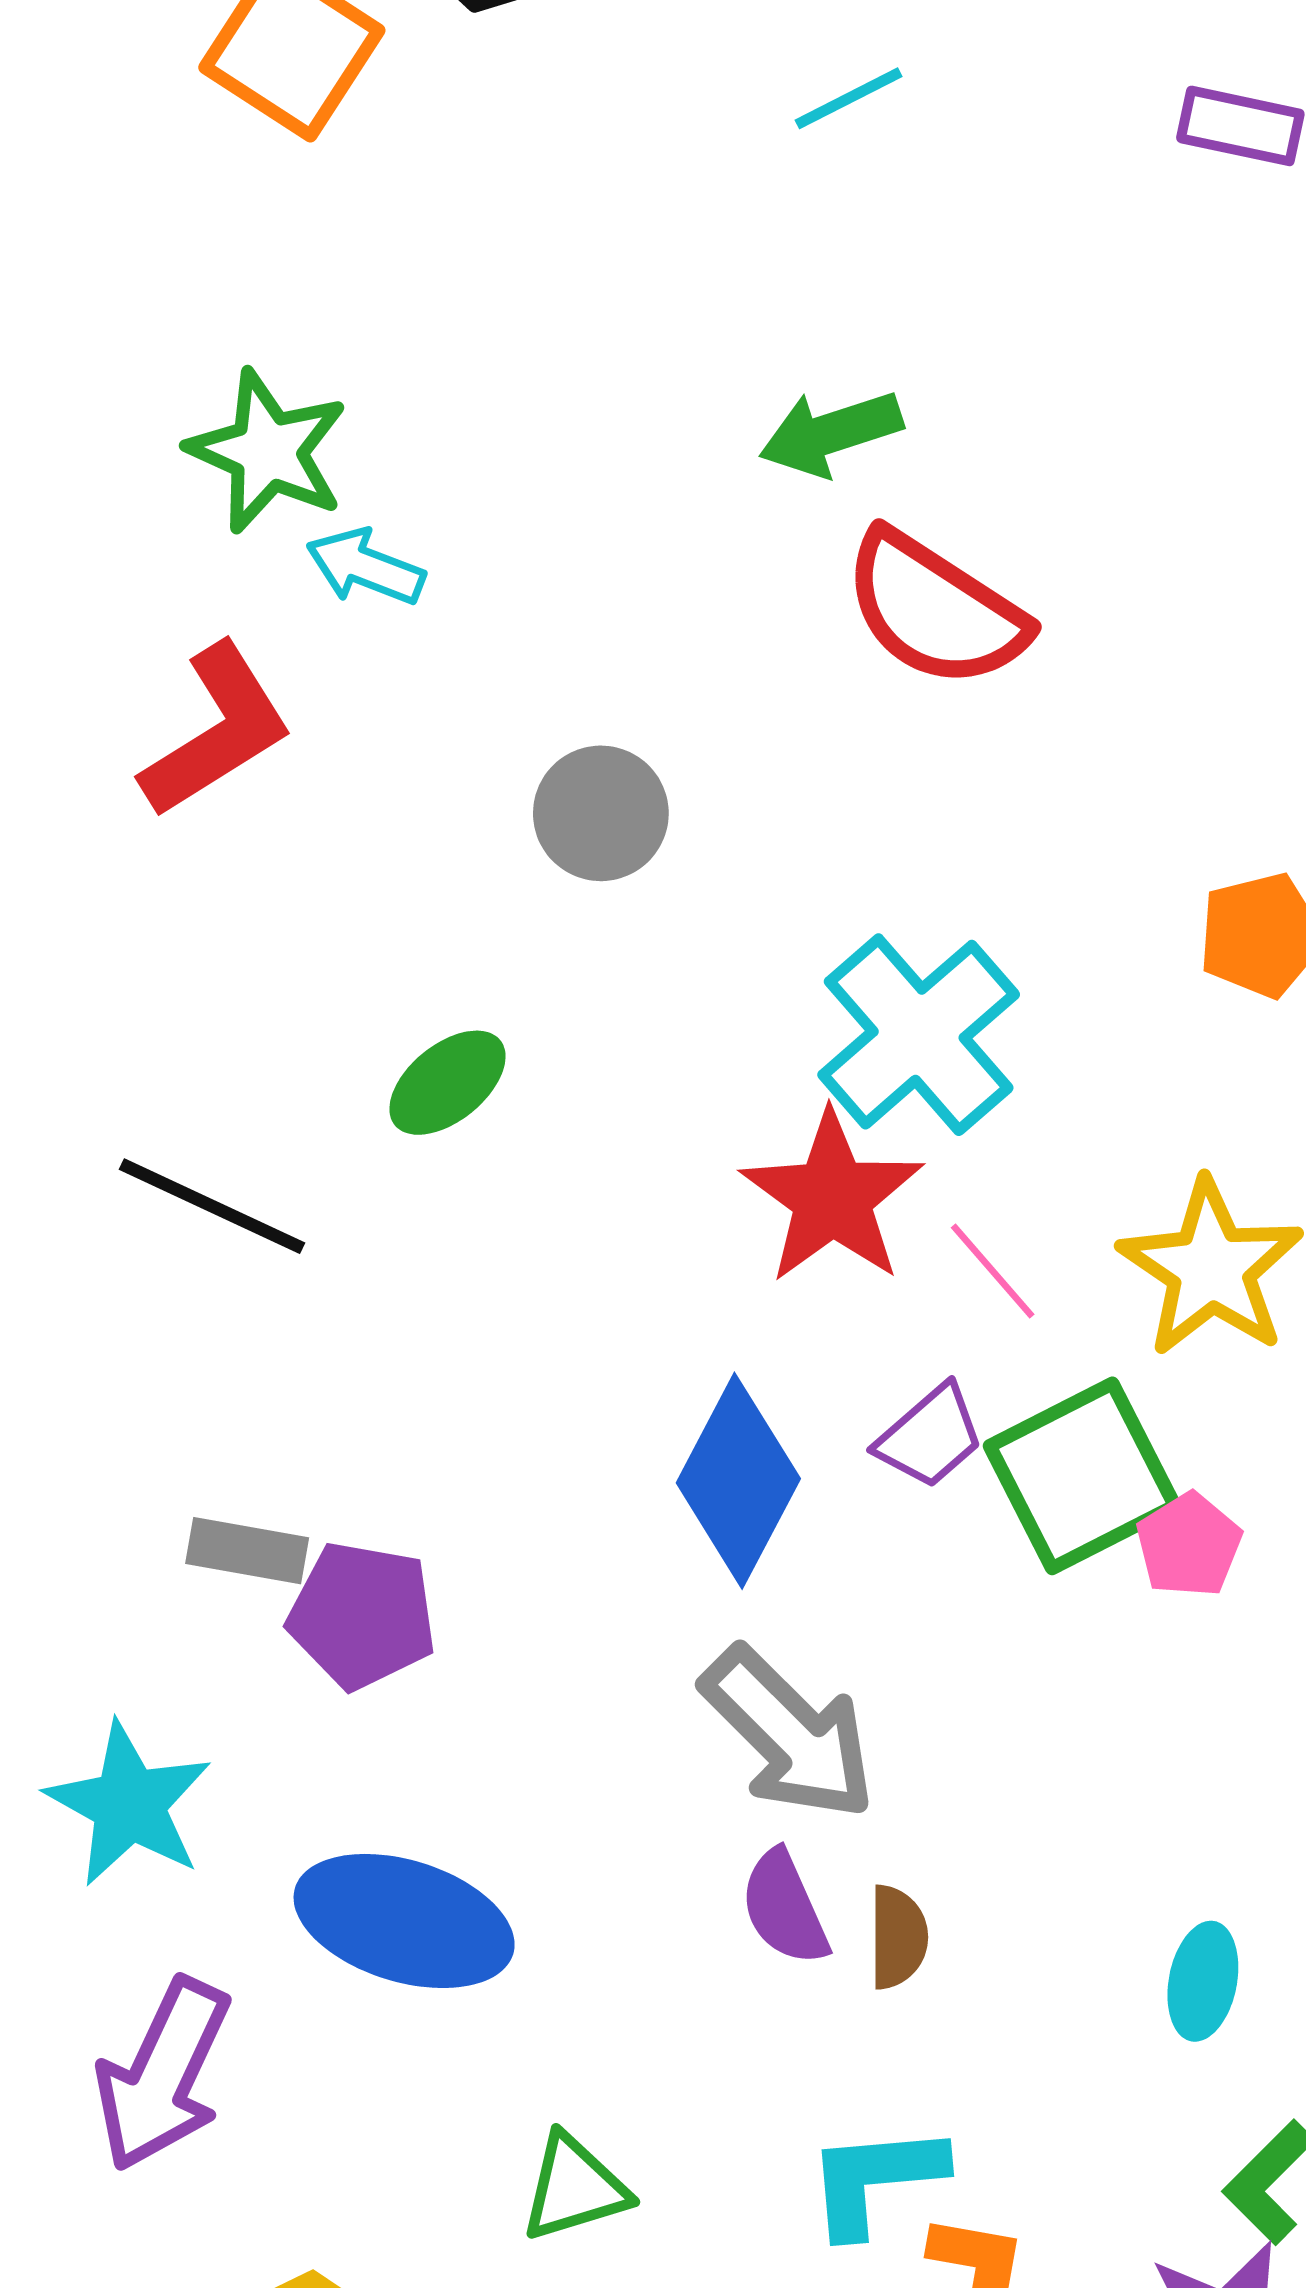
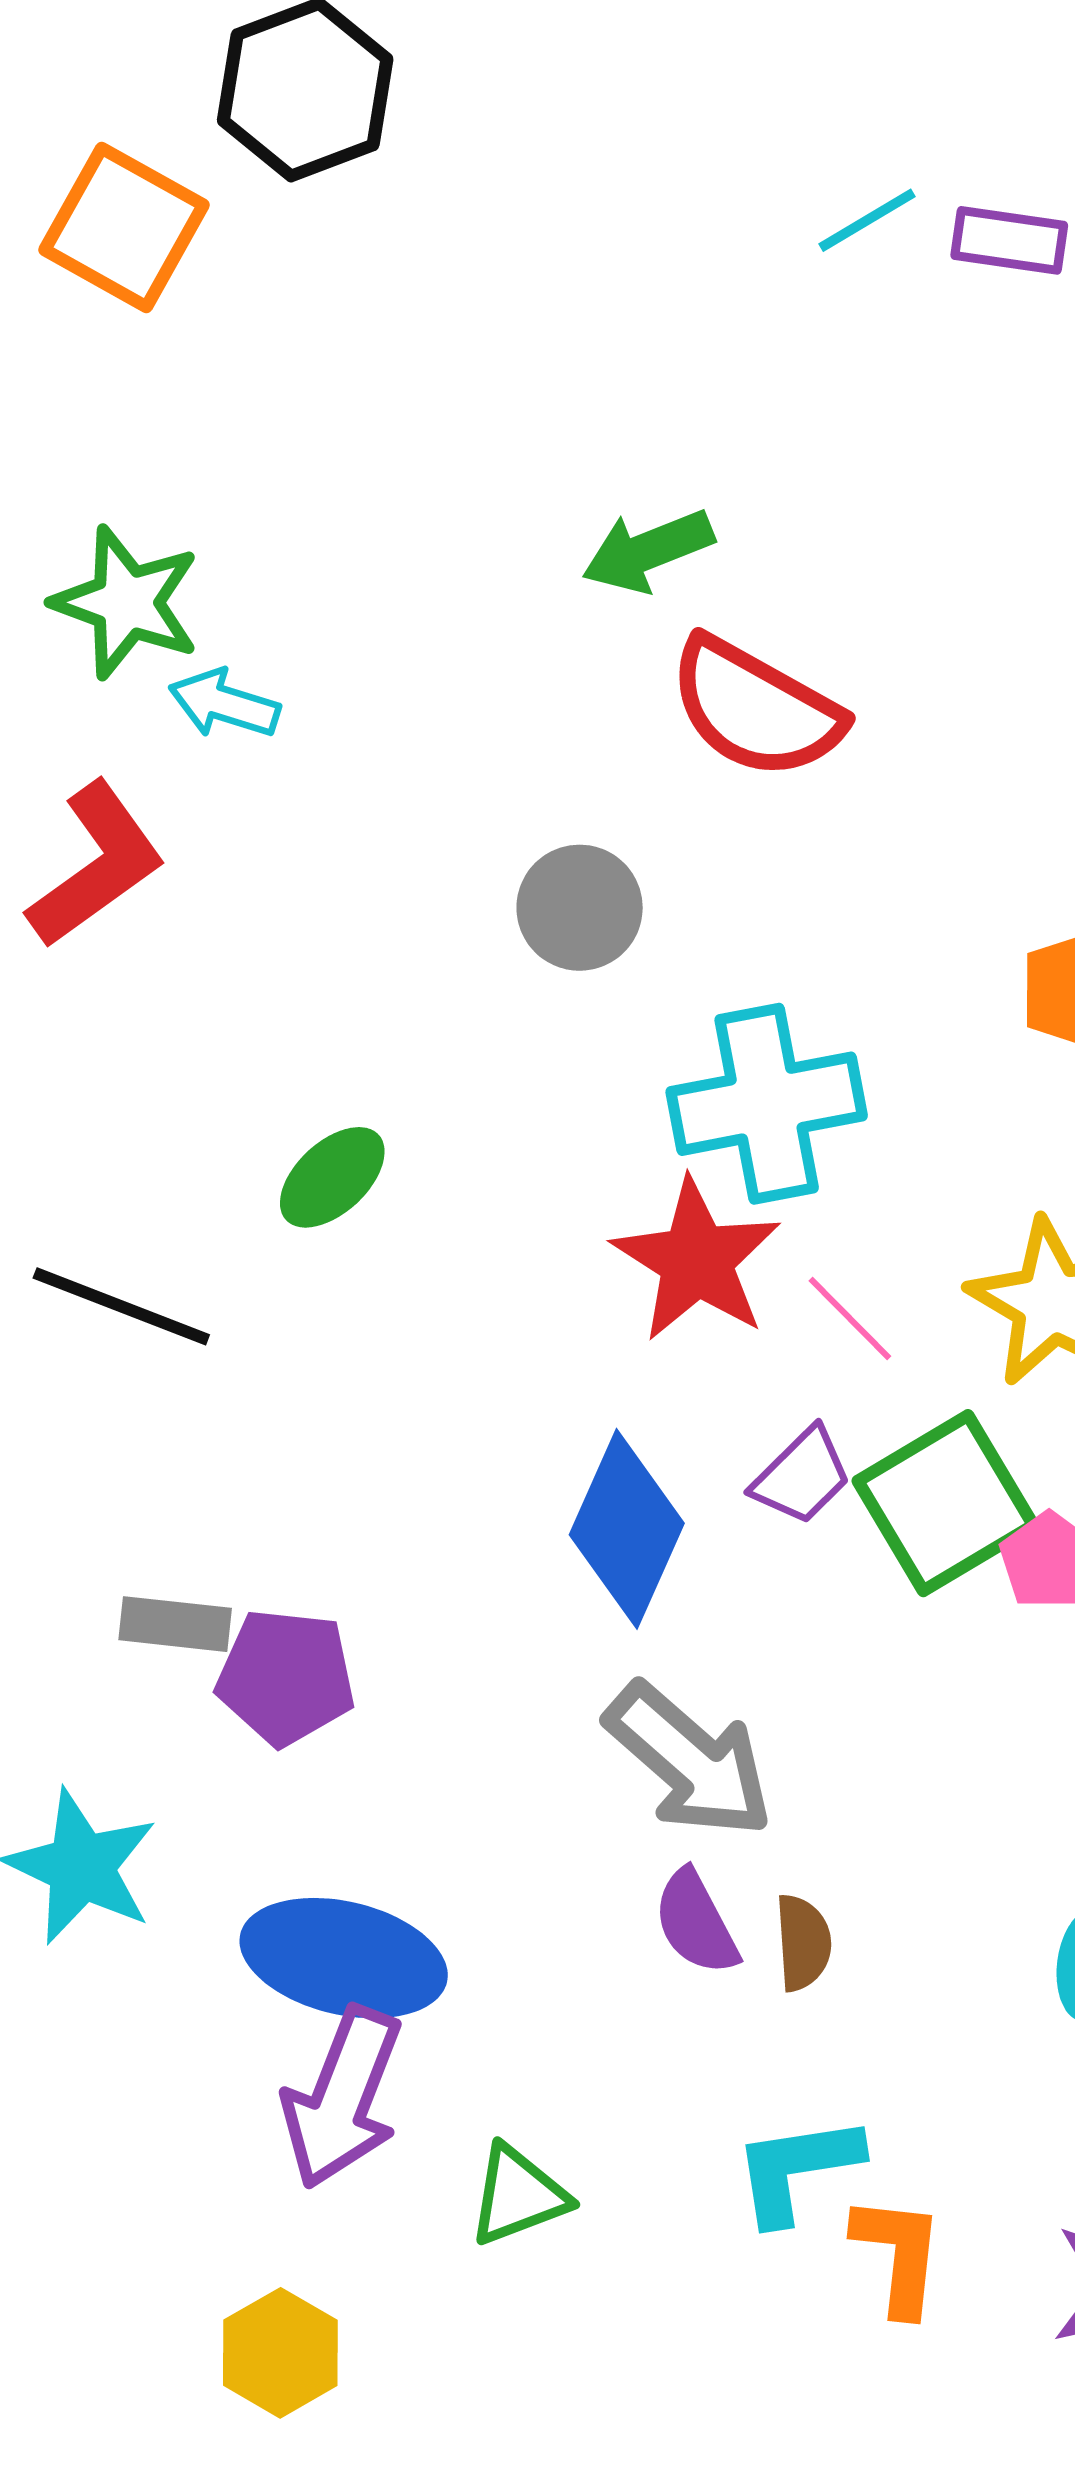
cyan line: (849, 98) -> (867, 220), moved
gray circle: (601, 813) -> (580, 908), moved
cyan cross: (919, 1035) -> (767, 1104), turned 34
purple arrow: (163, 2075) -> (342, 2098), moved

